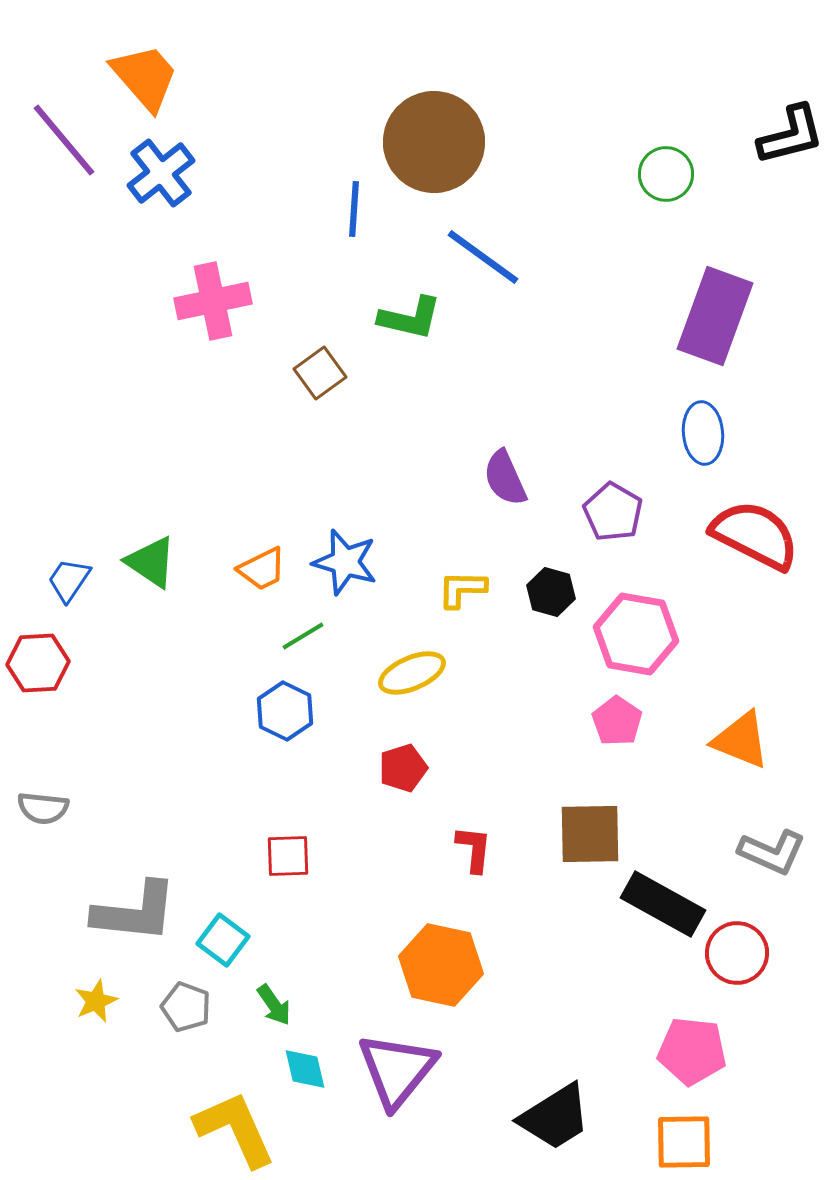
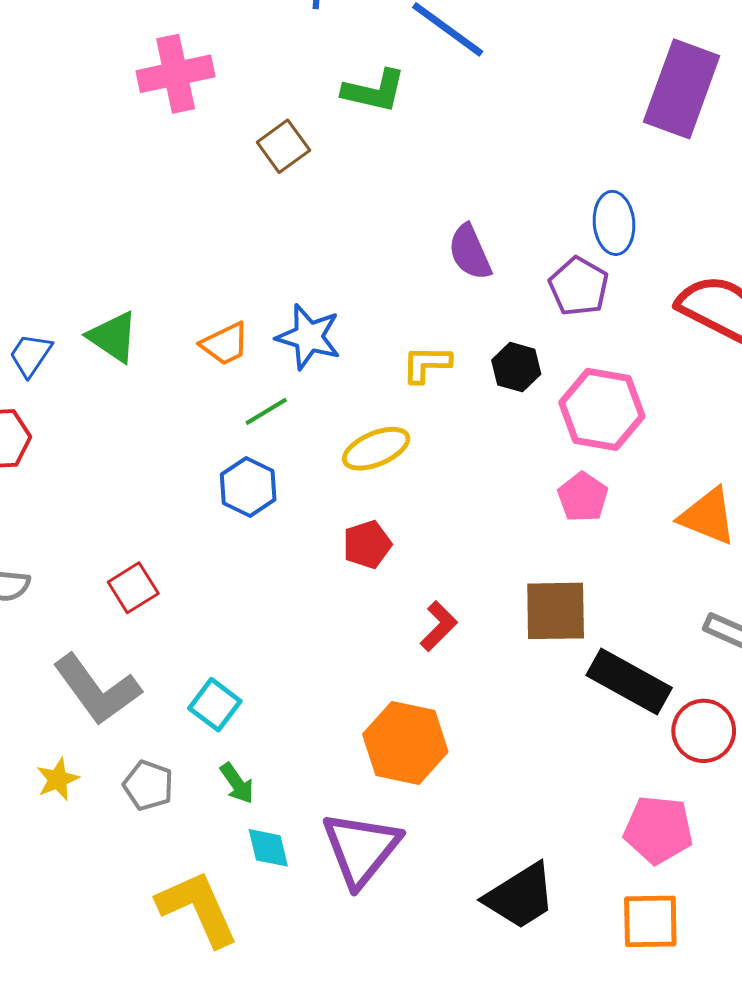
blue ellipse: (703, 433) -> (614, 223), moved
red L-shape: (474, 849) -> (439, 626), turned 39
red square: (288, 856) -> (133, 588), moved, turned -30
gray L-shape: (135, 912) -> (97, 690), turned 48
cyan square: (223, 940) -> (215, 705), moved

